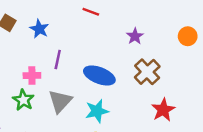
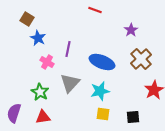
blue star: (39, 29) -> (38, 38), moved
pink cross: (32, 75) -> (47, 62), turned 32
green star: (23, 100) -> (40, 92), moved

